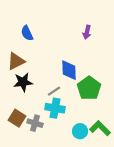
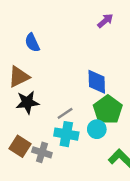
purple arrow: (87, 32) -> (105, 21), moved, turned -144
blue diamond: (69, 70) -> (97, 82), moved
cyan circle: (80, 131) -> (97, 129), moved

